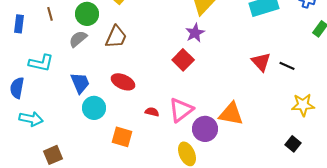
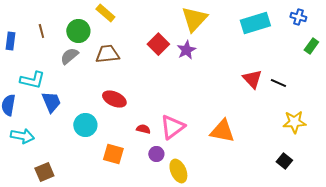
brown trapezoid: (116, 37) -> (107, 54), turned -120
red square: (183, 60) -> (158, 44), moved
blue trapezoid: (80, 83) -> (51, 102), moved
purple circle: (205, 129) -> (156, 154), moved, size x0.6

